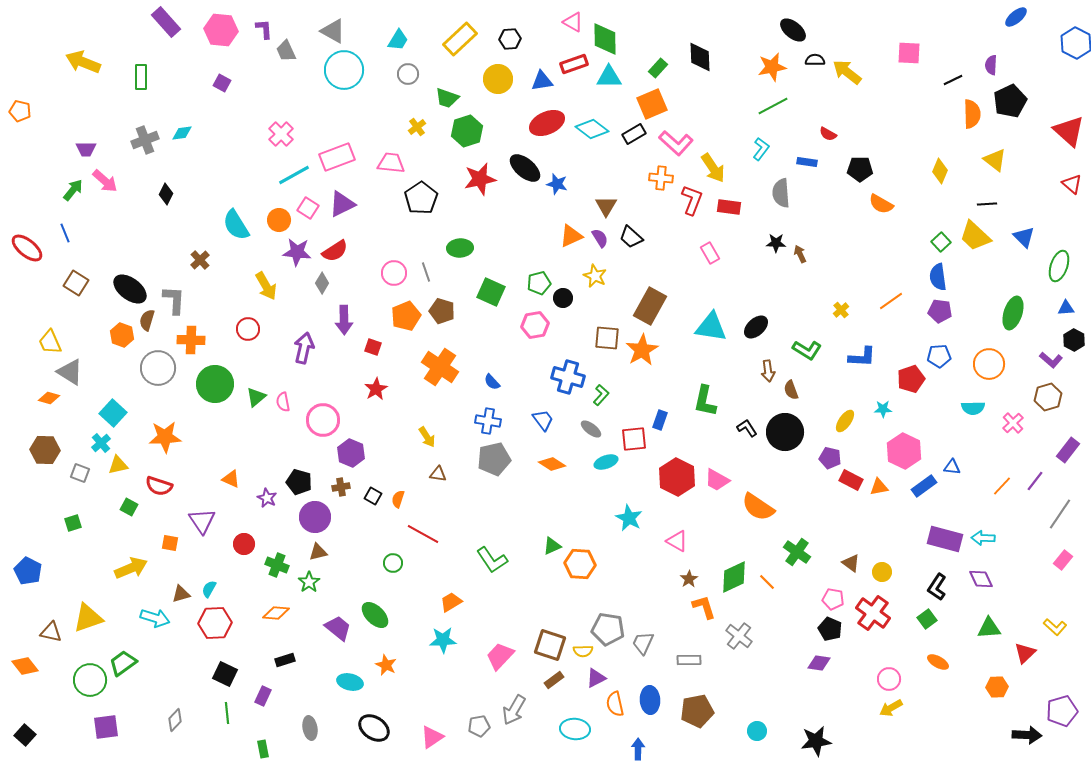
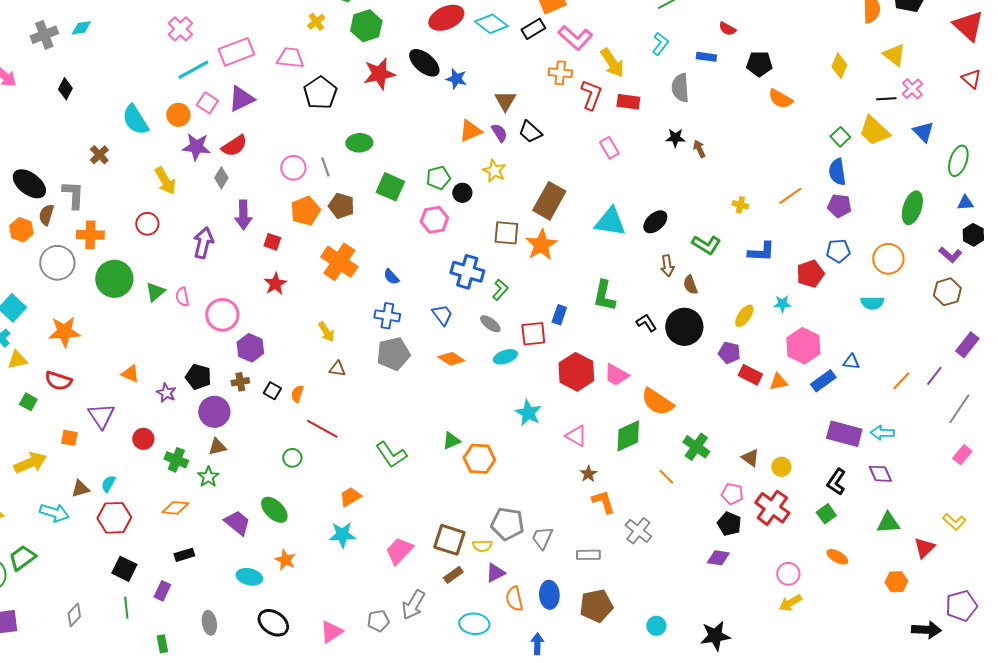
yellow cross: (841, 310) -> (740, 205), turned -35
pink cross: (1013, 423) -> (912, 89), moved
green diamond: (734, 577) -> (628, 436), moved

